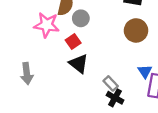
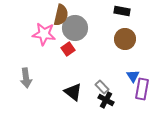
gray circle: (81, 18) -> (75, 28), size x1.6
black triangle: (79, 64) -> (73, 92), moved

